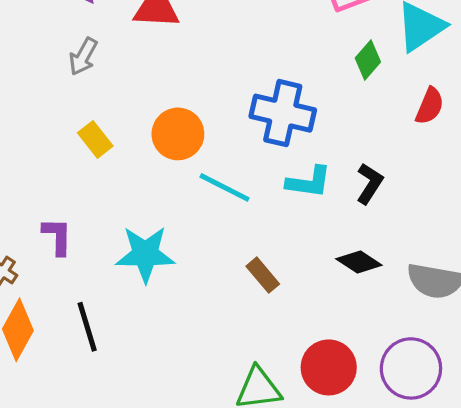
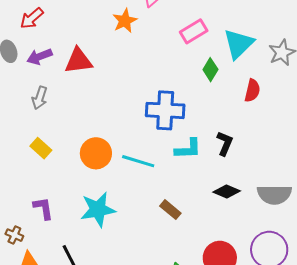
orange circle: (178, 134) -> (96, 153), moved
yellow rectangle: (95, 139) -> (41, 148), moved

